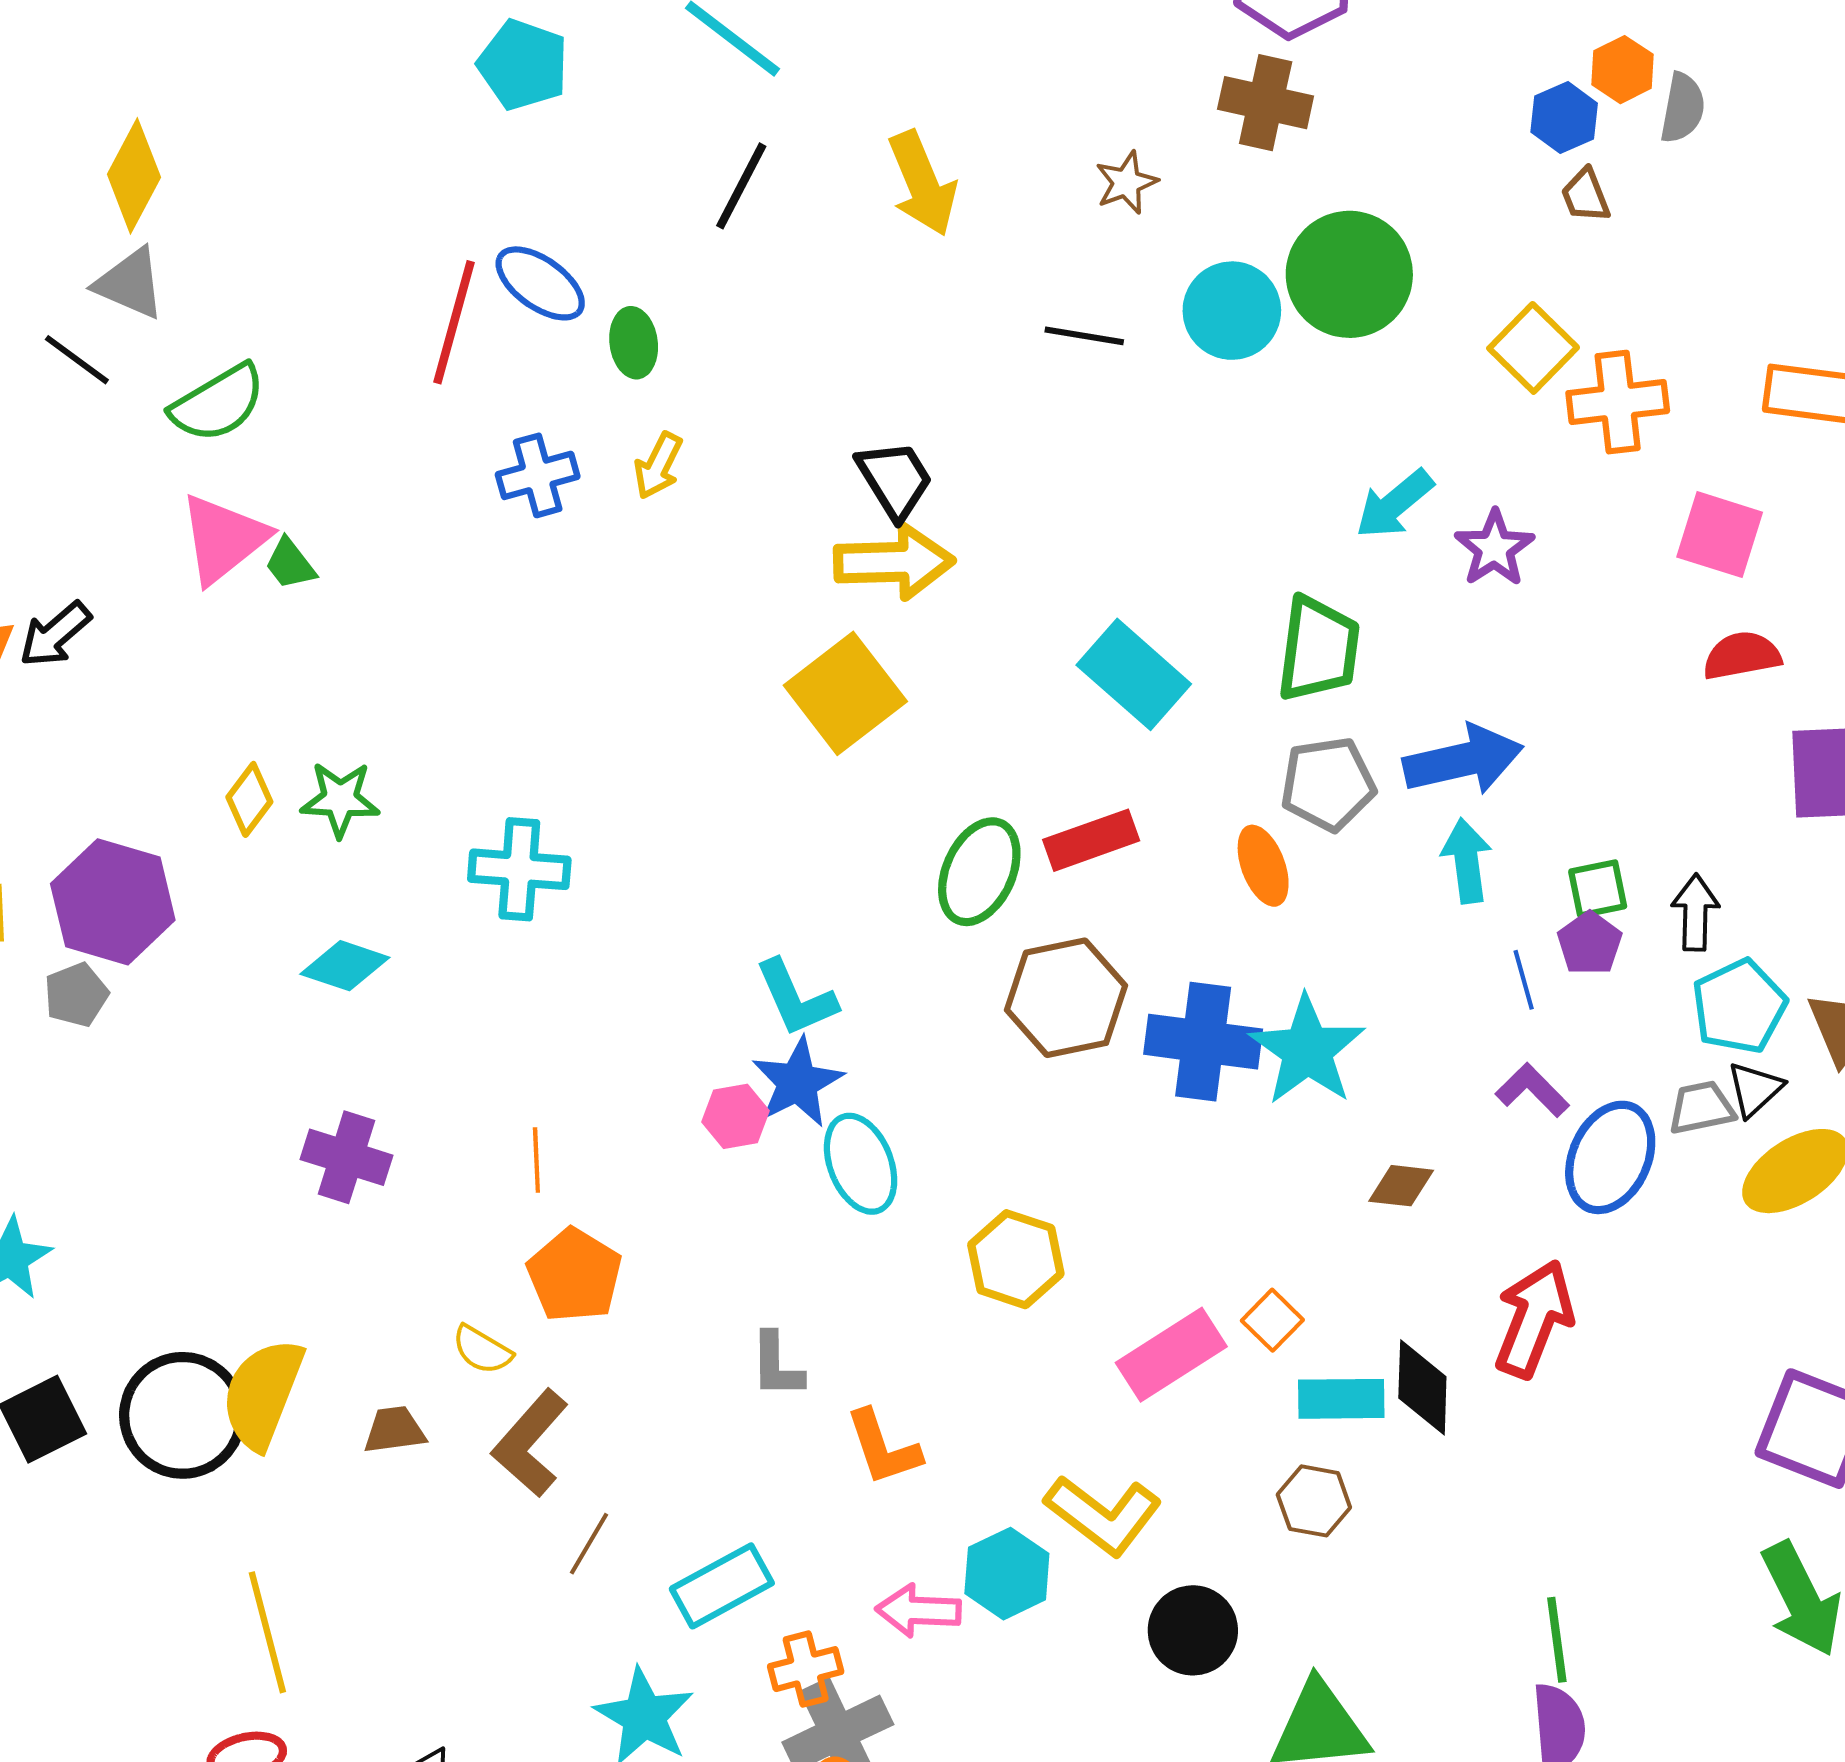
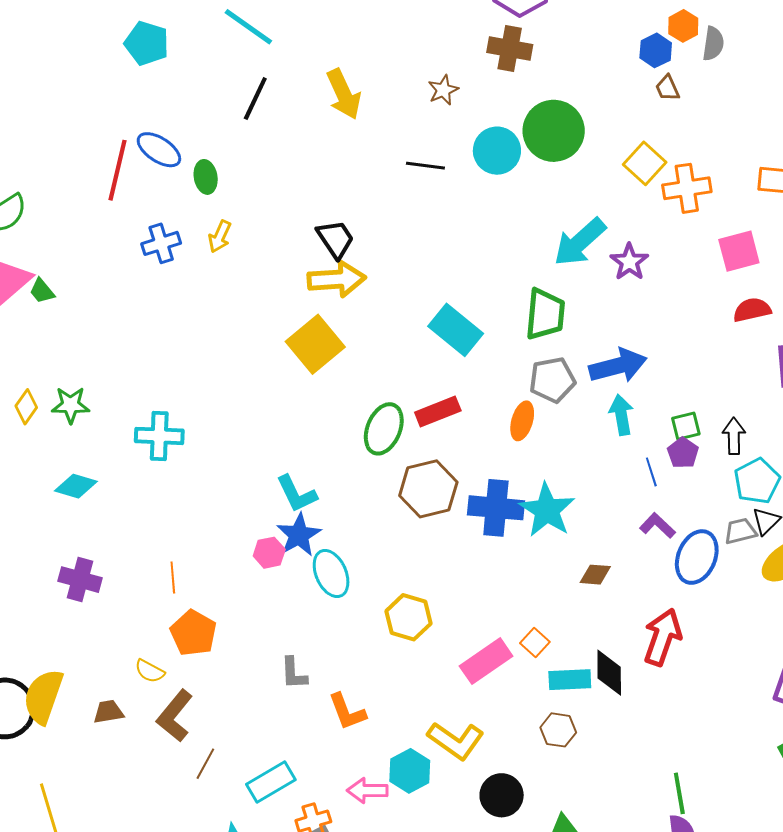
cyan arrow: (1394, 504) -> (580, 242), size x1.4
pink square: (1720, 535) -> (739, 251), turned -30
orange ellipse: (1263, 866) -> (522, 421), turned 39

